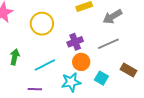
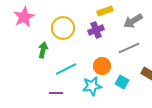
purple cross: (75, 42) -> (96, 30), moved
green arrow: (15, 57) -> (43, 50), moved

